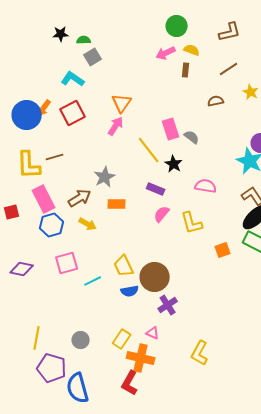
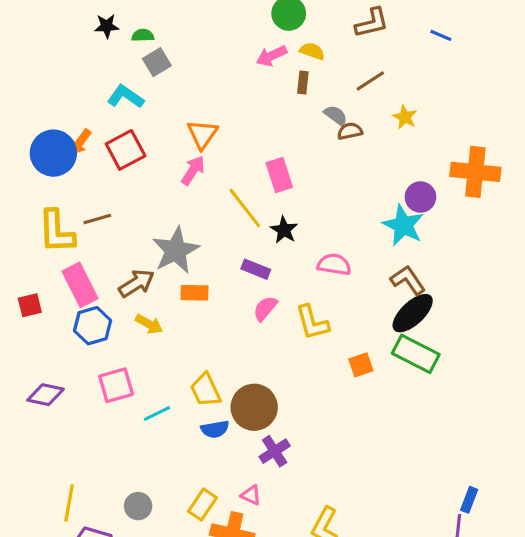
gray semicircle: (192, 137) -> (336, 115), moved
gray star: (105, 177) -> (176, 250), size x1.4

